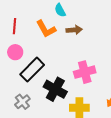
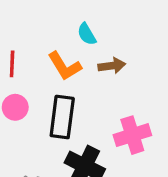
black rectangle: (32, 70) -> (62, 117), moved, turned -35

